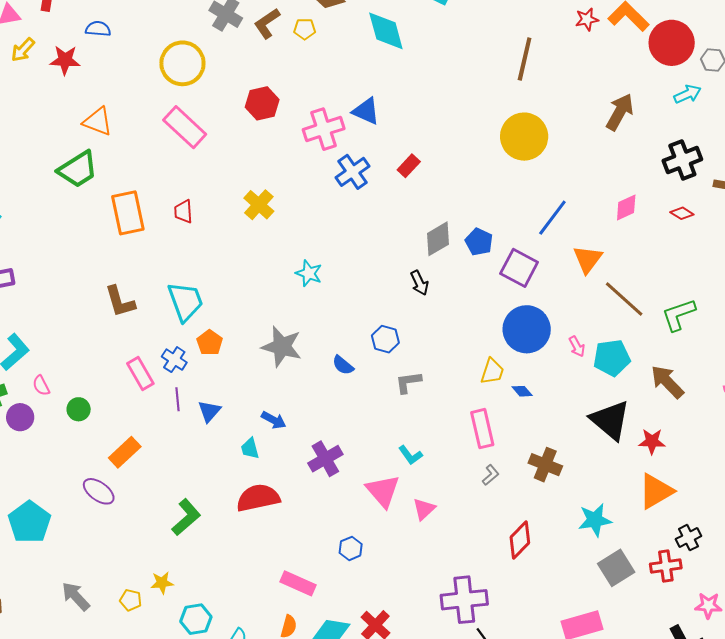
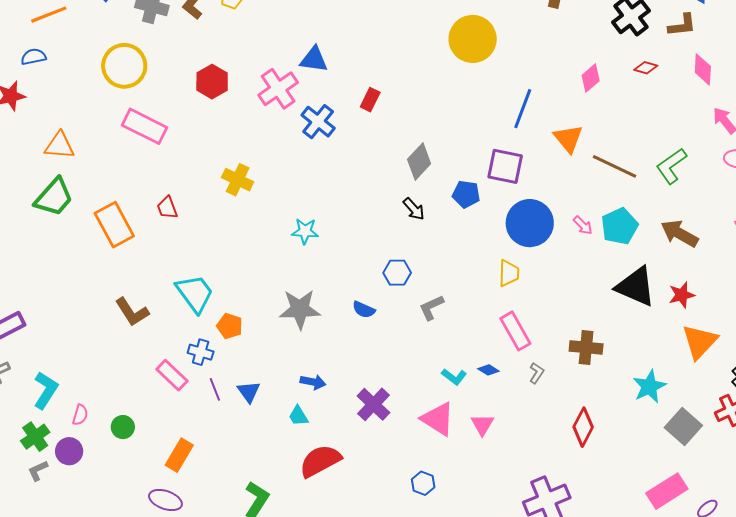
blue pentagon: (479, 242) -> (466, 194), moved
pink semicircle: (41, 386) -> (80, 415), turned -120
blue diamond: (522, 391) -> (488, 370), moved

